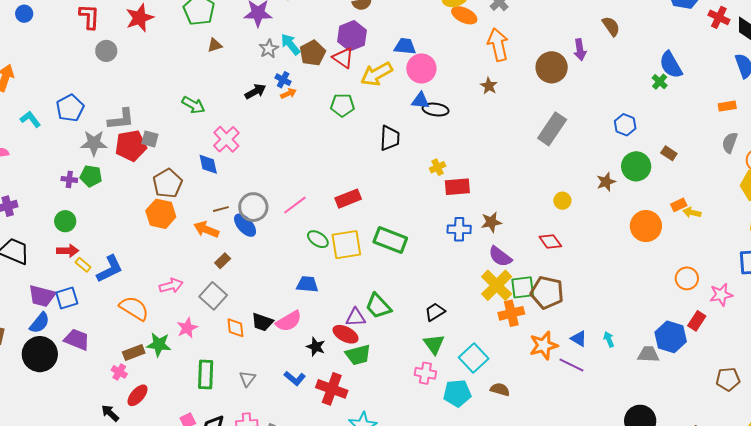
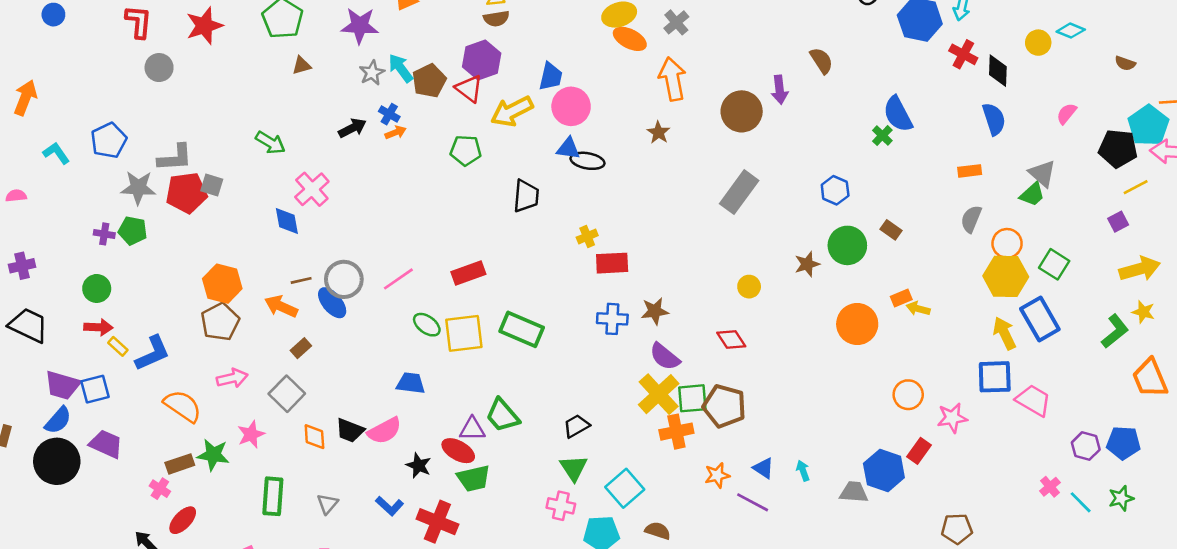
blue trapezoid: (405, 46) -> (551, 77), turned 95
brown pentagon: (168, 183) -> (220, 322), moved
orange star: (544, 345) -> (717, 475), size x0.7

